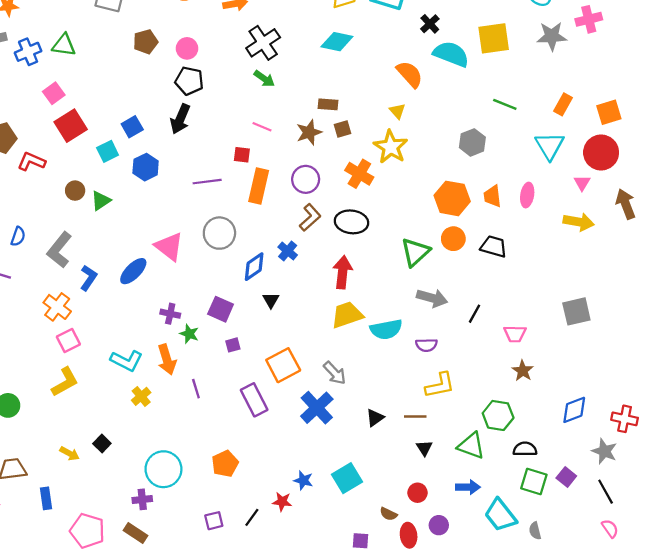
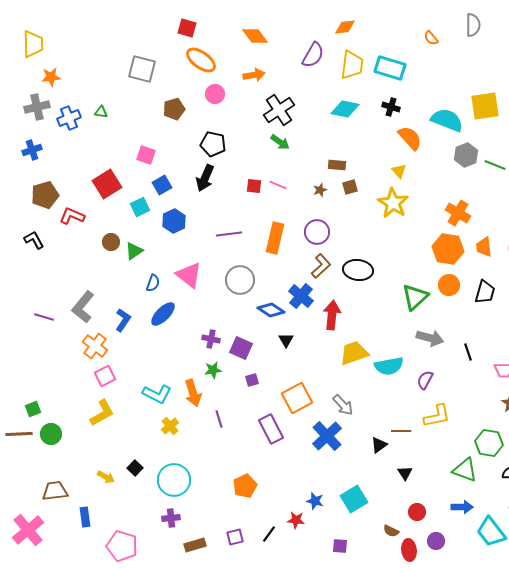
black cross: (430, 24) -> (391, 107), moved, turned -30
green triangle: (64, 45) -> (101, 112), size x0.6
pink circle: (187, 48) -> (215, 94), moved
pink square: (54, 93) -> (146, 155), moved, turned -36
brown star: (309, 132) -> (320, 190), size x0.6
gray hexagon: (472, 142) -> (466, 155), moved
red square: (242, 155) -> (254, 186), moved
orange cross: (359, 174) -> (458, 213), moved
blue semicircle: (18, 236) -> (153, 283), moved
pink triangle: (169, 247) -> (189, 275), moved
black trapezoid: (494, 247) -> (485, 292), turned 90
gray L-shape: (59, 250) -> (83, 307), moved
blue cross: (288, 251) -> (301, 296), size x1.4
blue diamond: (254, 267) -> (271, 310), turned 68
red arrow: (343, 272) -> (332, 315), moved
purple cross: (170, 314) -> (211, 339), moved
black line: (475, 314) -> (468, 352), turned -48
green star: (189, 334) -> (213, 370), turned -30
purple semicircle: (426, 345) -> (425, 380), turned 120
brown line: (415, 417) -> (401, 431), moved
black triangle: (424, 448) -> (405, 473), moved
cyan circle: (163, 469) -> (174, 480), moved
brown rectangle: (136, 533) -> (195, 545), moved, turned -50
purple square: (360, 541) -> (340, 546), moved

